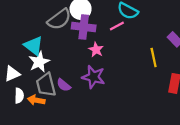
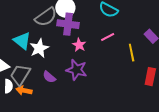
pink line: (117, 26) -> (108, 37), moved
white star: (39, 62) -> (39, 48), moved
gray trapezoid: (46, 85) -> (20, 75), moved, turned 45

